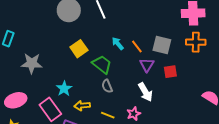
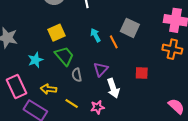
gray square: (162, 45) -> (130, 28), moved
green trapezoid: (102, 64) -> (64, 56), moved
purple triangle: (147, 65) -> (101, 69), moved
cyan star: (64, 89) -> (35, 60), moved

